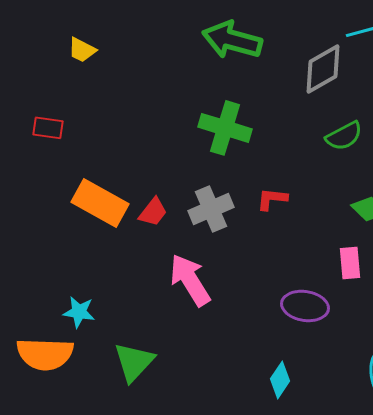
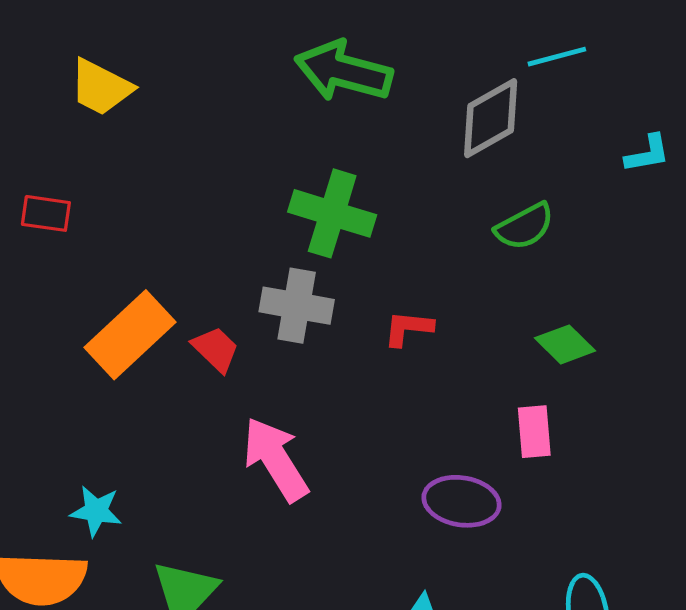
yellow trapezoid: (82, 50) -> (101, 87), size x1.4
orange rectangle: (100, 203) -> (130, 335), turned -72
gray cross: (211, 209) -> (297, 306), moved, turned 33
red trapezoid: (153, 212) -> (216, 349), turned -84

